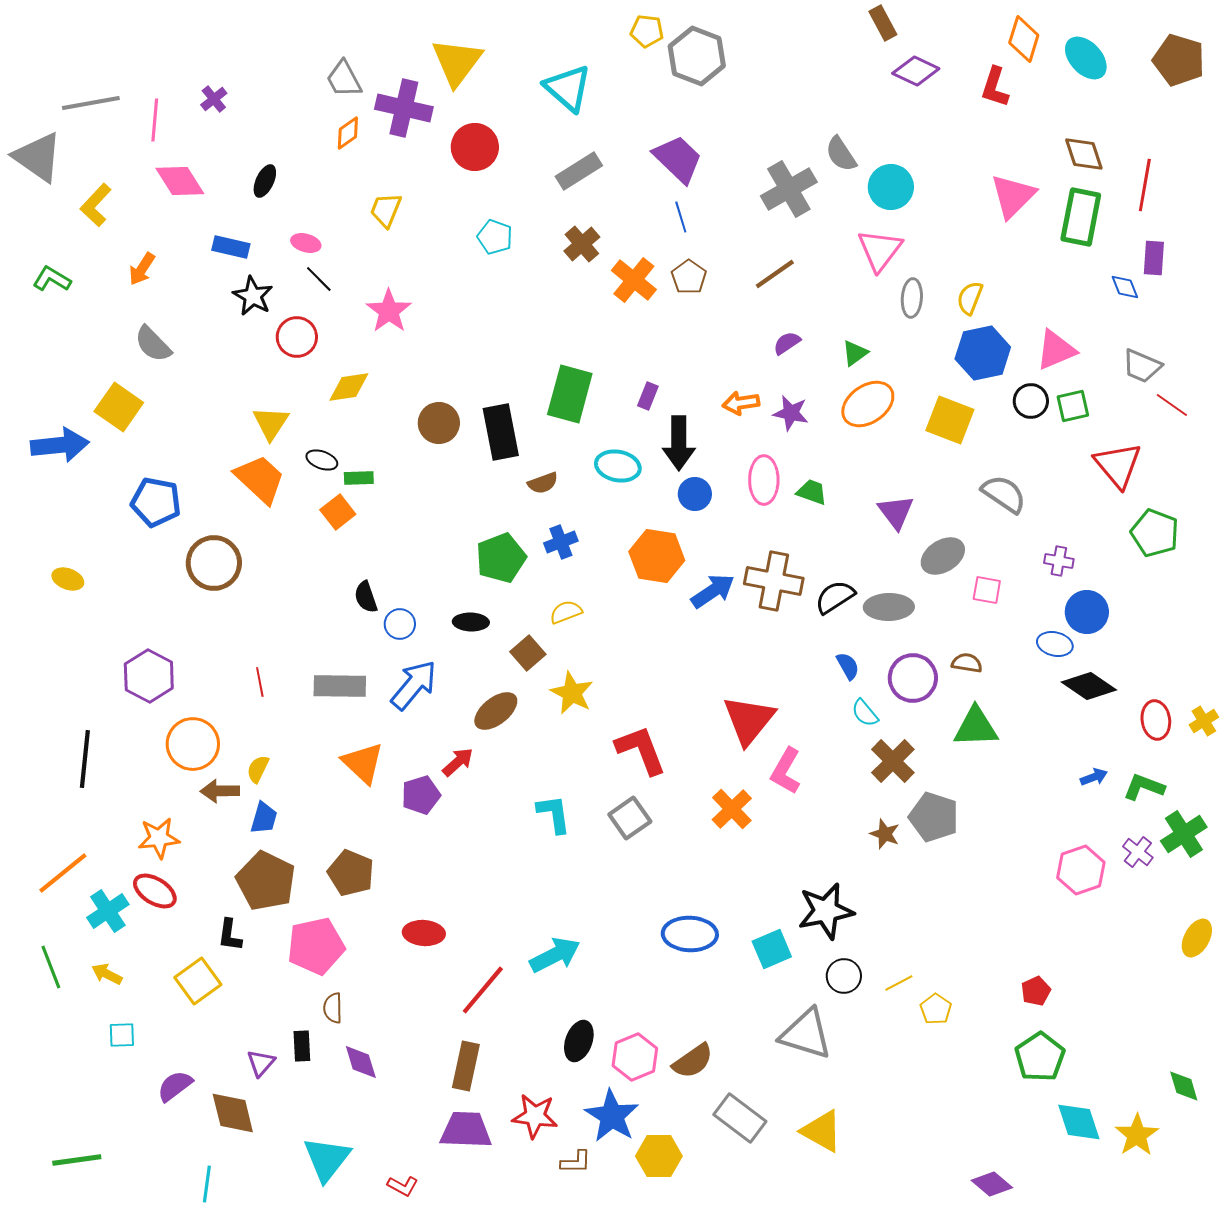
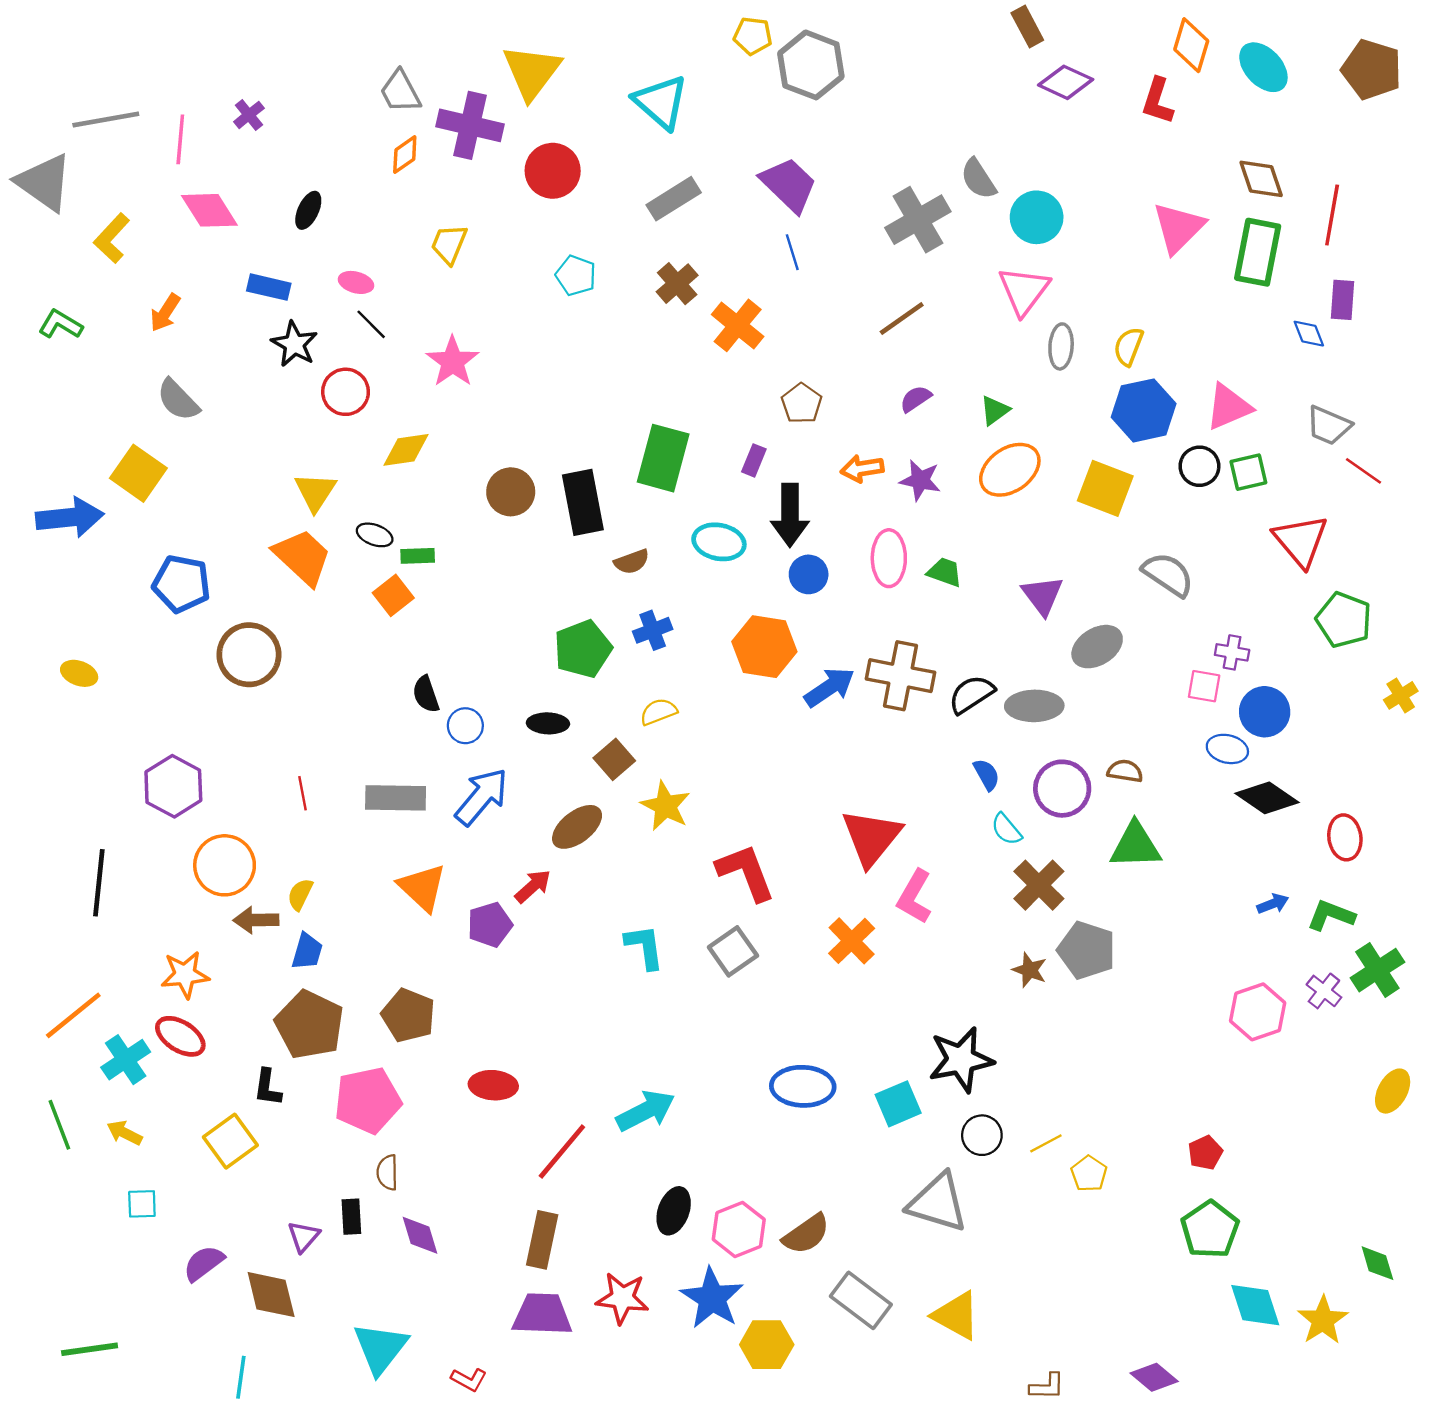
brown pentagon: (689, 277) -> (802, 403), moved
pink square: (987, 590) -> (1204, 686), moved
yellow cross: (1204, 721) -> (1401, 695), moved
brown L-shape: (576, 1162) -> (1047, 1387), moved

